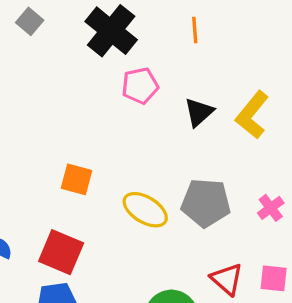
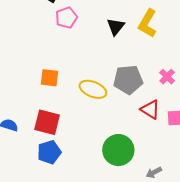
pink pentagon: (140, 86) -> (66, 18), moved
red triangle: (227, 279) -> (150, 110), moved

